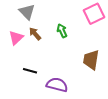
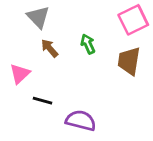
pink triangle: (16, 38) -> (20, 74), moved
brown trapezoid: (91, 60) -> (129, 61), moved

